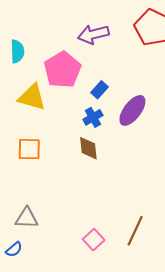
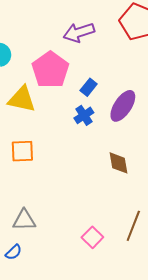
brown diamond: (88, 148) -> (119, 163), moved

